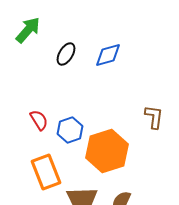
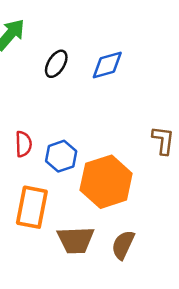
red semicircle: (39, 120) -> (23, 144), turned 30
orange rectangle: (46, 172) -> (32, 207), turned 32

